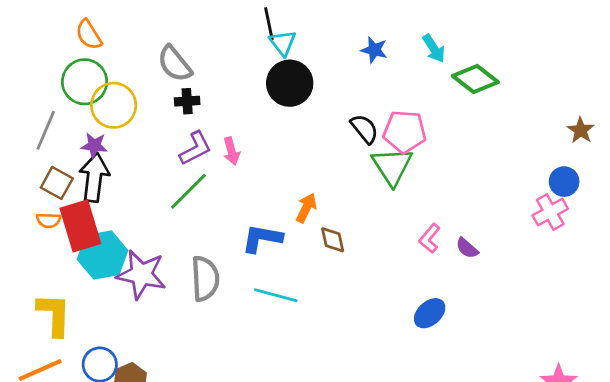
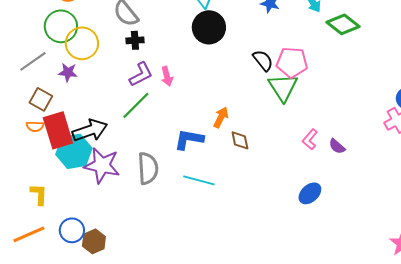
gray line: (46, 130) -> (33, 61), turned 32
black arrow: (94, 177) -> (90, 130), moved, turned 64
yellow L-shape: (54, 315) -> (39, 194), size x0.7

